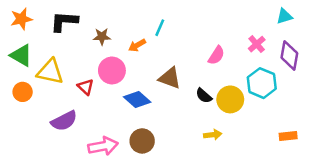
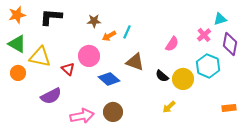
cyan triangle: (284, 16) -> (220, 19), moved
cyan line: (160, 28) -> (127, 32), moved
brown star: (102, 37) -> (94, 21), moved
yellow arrow: (213, 135) -> (169, 107), turned 144

